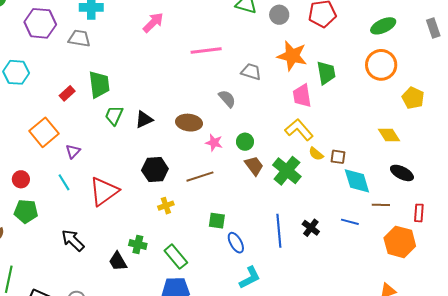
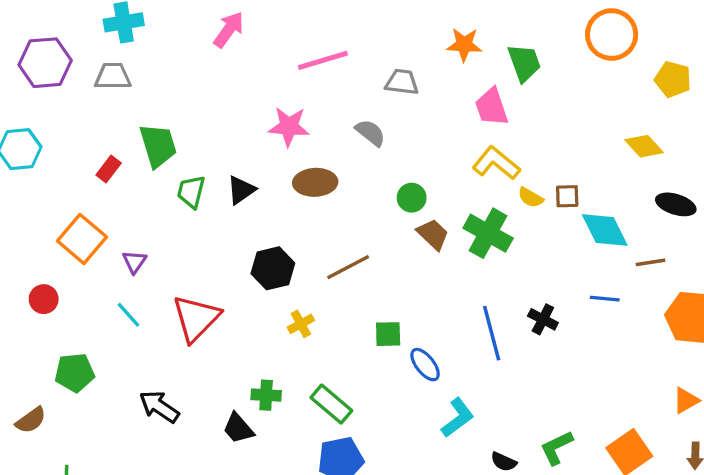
orange star: (292, 56) -> (464, 45), size x0.7
pink star: (214, 143) -> (289, 127), moved, size x1.4
red circle: (21, 179) -> (44, 299), moved

